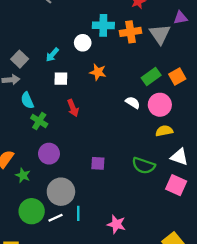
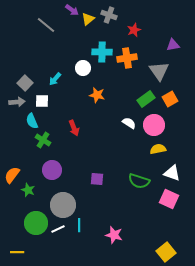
gray triangle: (160, 34) -> (159, 71), moved
white square: (61, 79) -> (42, 101), moved

